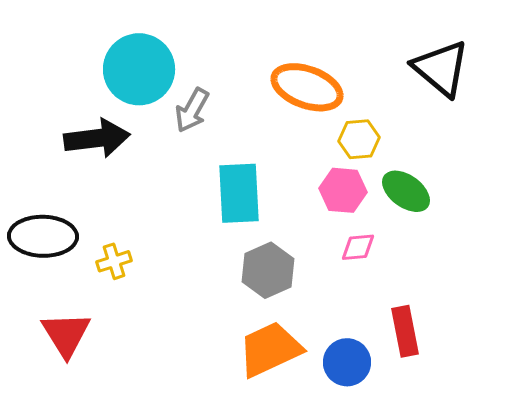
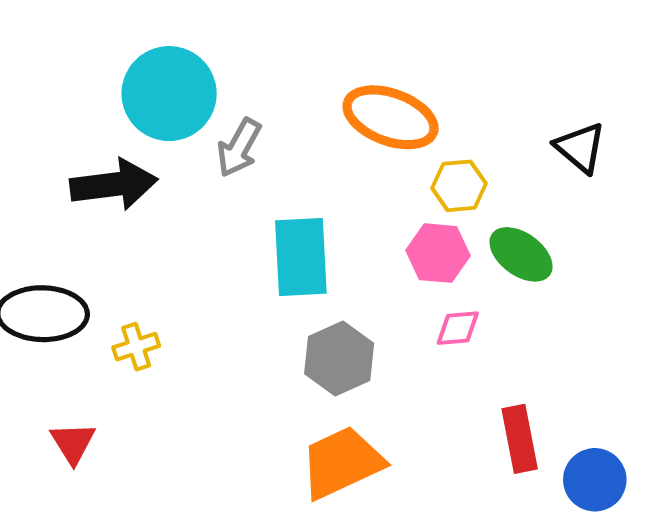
black triangle: (441, 68) -> (580, 148), moved, size x0.7
red triangle: (66, 334) -> (73, 443), size x0.7
blue circle: (347, 362) -> (595, 480), moved

